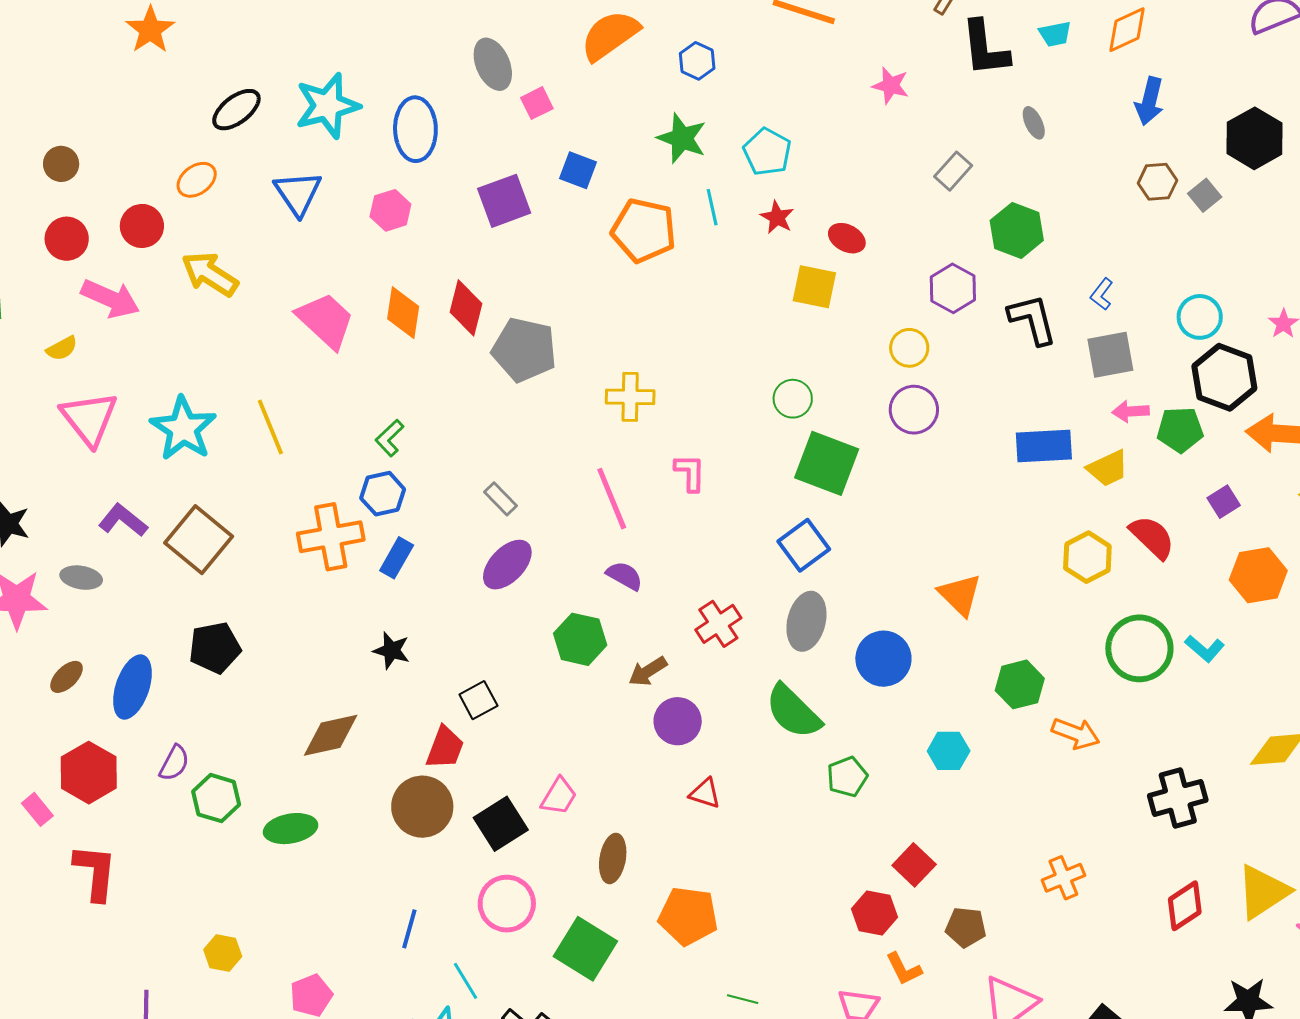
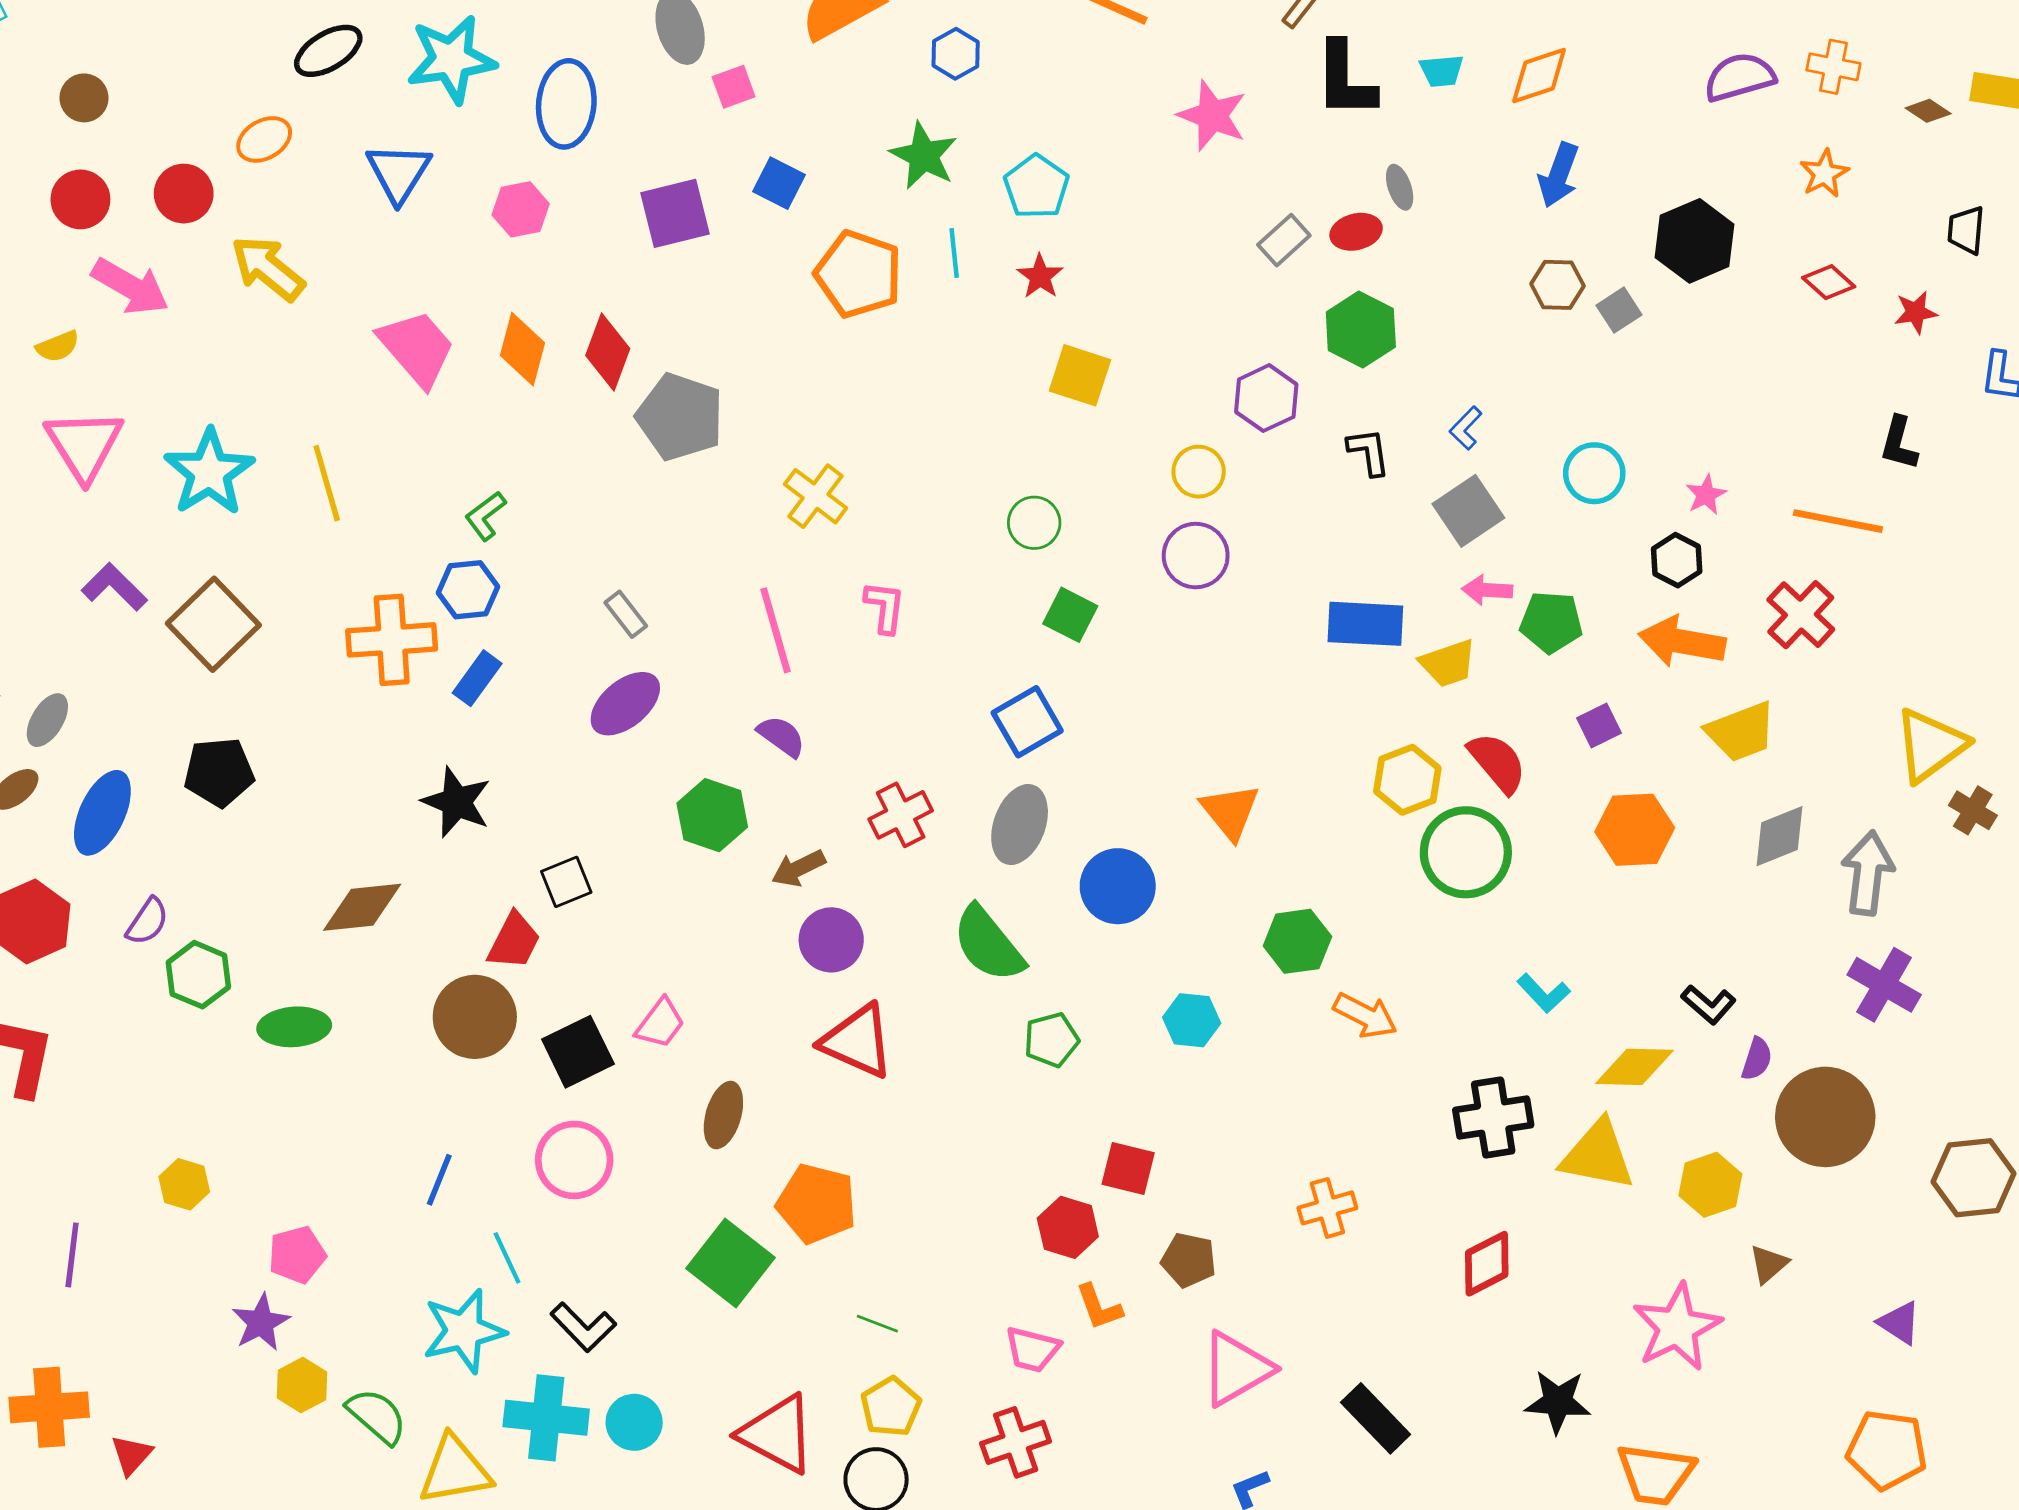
pink star: (891, 85) -> (1212, 116), size x1.4
red ellipse: (847, 238) -> (1356, 232), moved, turned -48
black L-shape: (1032, 319) -> (1369, 452), size x0.7
gray square: (1110, 355) -> (1468, 511), turned -30
black hexagon: (1224, 377) -> (1677, 560), moved, size x0.6
yellow cross: (630, 397) -> (816, 496), turned 30
green square: (827, 463) -> (1070, 615), size x0.6
gray ellipse: (81, 578) -> (47, 720), moved, turned -75
green circle: (1139, 648) -> (1466, 852), moved
cyan L-shape: (1205, 649) -> (1544, 993), moved
black star: (391, 650) -> (457, 802), size x1.4
red triangle: (705, 793) -> (857, 1041), size x1.8
red square: (914, 865) -> (1128, 1168), turned -36
yellow triangle: (1263, 892) -> (1598, 1155), moved, turned 38
green square: (585, 949) -> (730, 1263), moved

